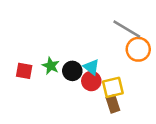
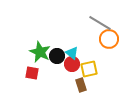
green star: (51, 66) -> (40, 52), size x1.5
red square: (24, 71) -> (32, 73), moved
brown rectangle: (113, 104) -> (81, 85), moved

